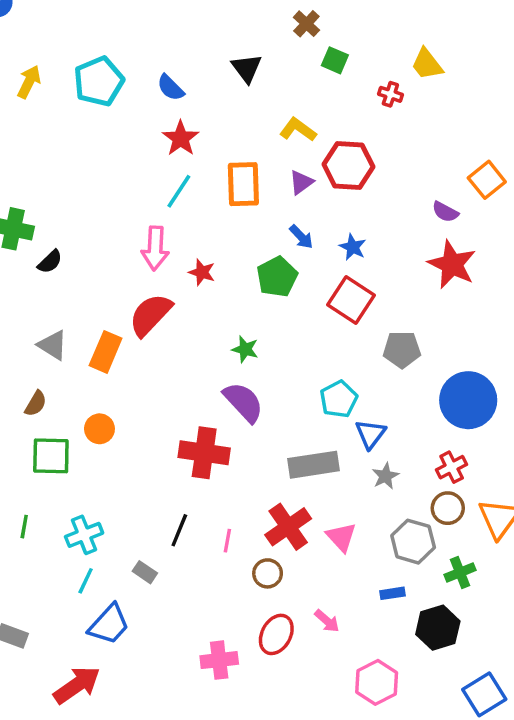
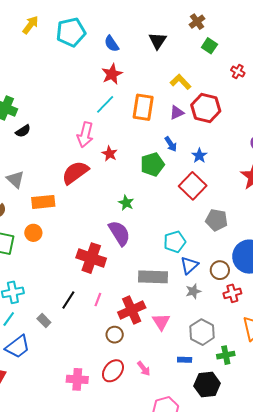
orange rectangle: (106, 352) -> (43, 202), moved, turned 50
brown circle: (448, 508) -> (220, 270), moved
pink line: (227, 541) -> (98, 300), moved

